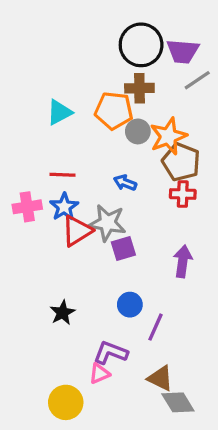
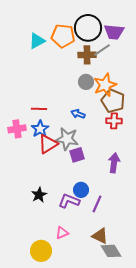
gray line: (197, 80) -> (102, 50), moved
orange pentagon: (114, 111) -> (63, 36), moved
cyan triangle: (59, 112) -> (37, 41), moved
purple L-shape: (111, 353) -> (69, 201), moved

